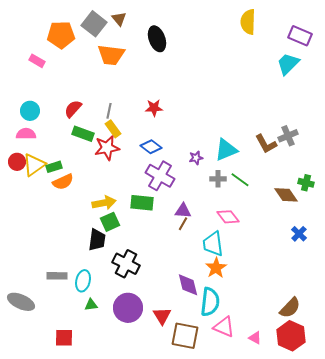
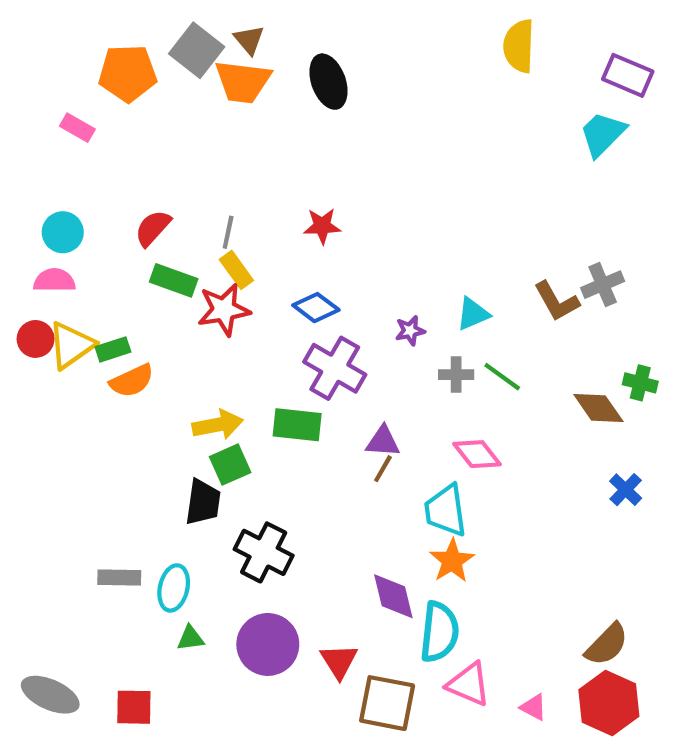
orange trapezoid: (111, 55) -> (243, 82), moved
cyan triangle: (226, 150) -> (473, 314), size x0.7
gray ellipse: (21, 302) -> (50, 695), moved

